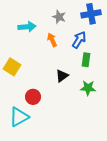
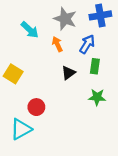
gray star: (59, 17) -> (65, 19), size x1.5
cyan arrow: (27, 27) -> (30, 30), turned 48
black triangle: (62, 76) -> (68, 73), moved

